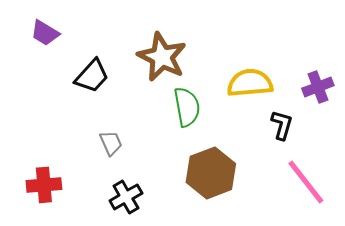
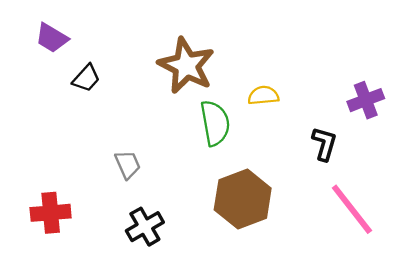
black trapezoid: (92, 76) -> (86, 78), moved, size x0.7
yellow semicircle: (250, 83) -> (263, 95), moved, size x0.6

